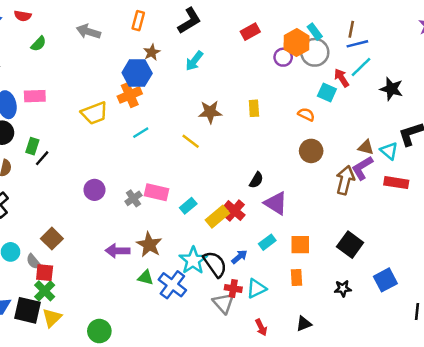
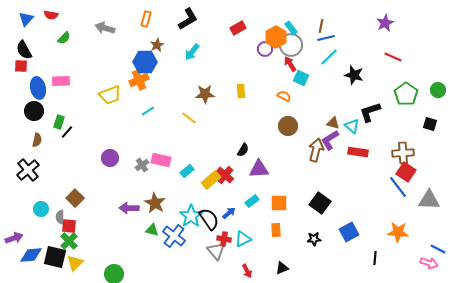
red arrow: (342, 78) -> (290, 64), moved
purple triangle: (276, 203) -> (259, 169), turned -35
gray semicircle: (34, 262) -> (60, 217), turned 40

